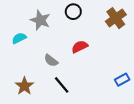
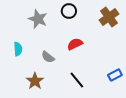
cyan semicircle: (19, 38) -> (18, 49), moved, turned 112
black line: (62, 85) -> (77, 80), moved
brown star: (24, 86) -> (35, 81), moved

